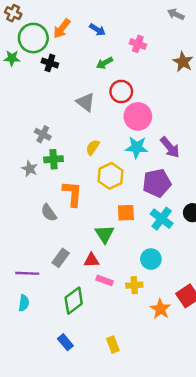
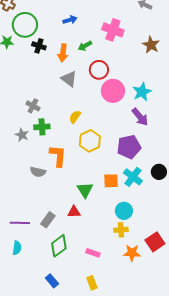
orange arrow: (62, 29) -> (63, 53), moved, turned -30
blue arrow: (97, 30) -> (70, 20), moved, turned -48
pink cross: (138, 44) -> (113, 30), size x1.5
cyan star: (137, 147) -> (142, 92), moved, turned -30
gray semicircle: (49, 213) -> (38, 172), turned -42
orange square: (126, 213) -> (111, 181), moved
gray rectangle: (61, 258) -> (48, 220), moved
pink rectangle: (105, 280) -> (93, 253), moved
yellow cross: (134, 285) -> (121, 230), moved
orange star: (160, 309) -> (132, 253), turned -30

